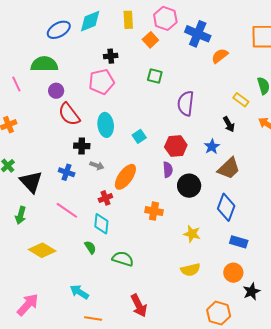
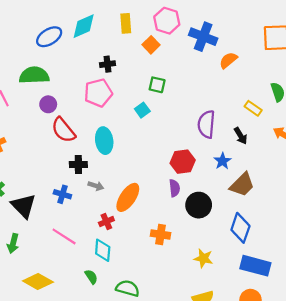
purple semicircle: (186, 103) -> (206, 124), moved
cyan square: (139, 136) -> (142, 110), moved
blue rectangle: (239, 242) -> (255, 266), size x1.5

